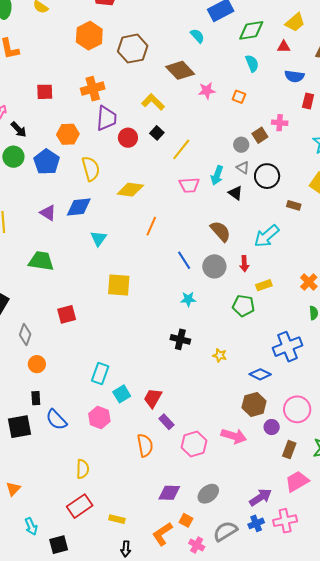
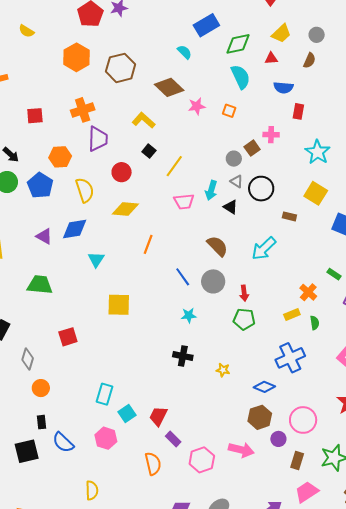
cyan semicircle: (252, 63) -> (241, 77), size x1.4
red circle: (128, 138) -> (122, 172), moved
red arrow: (244, 264) -> (244, 293), moved
yellow rectangle: (264, 285) -> (292, 315), moved

